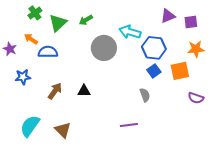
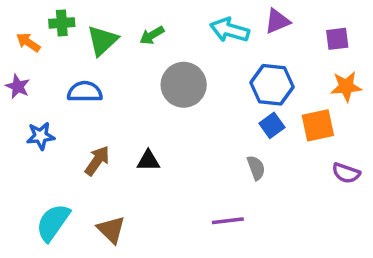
green cross: (35, 13) -> (62, 23), turned 32
purple triangle: (168, 16) -> (277, 21), moved
cyan arrow: (130, 32) -> (230, 30), moved
orange arrow: (31, 39) -> (28, 42), moved

